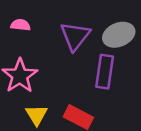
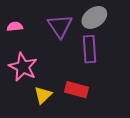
yellow triangle: (37, 115) -> (43, 95), turned 30

